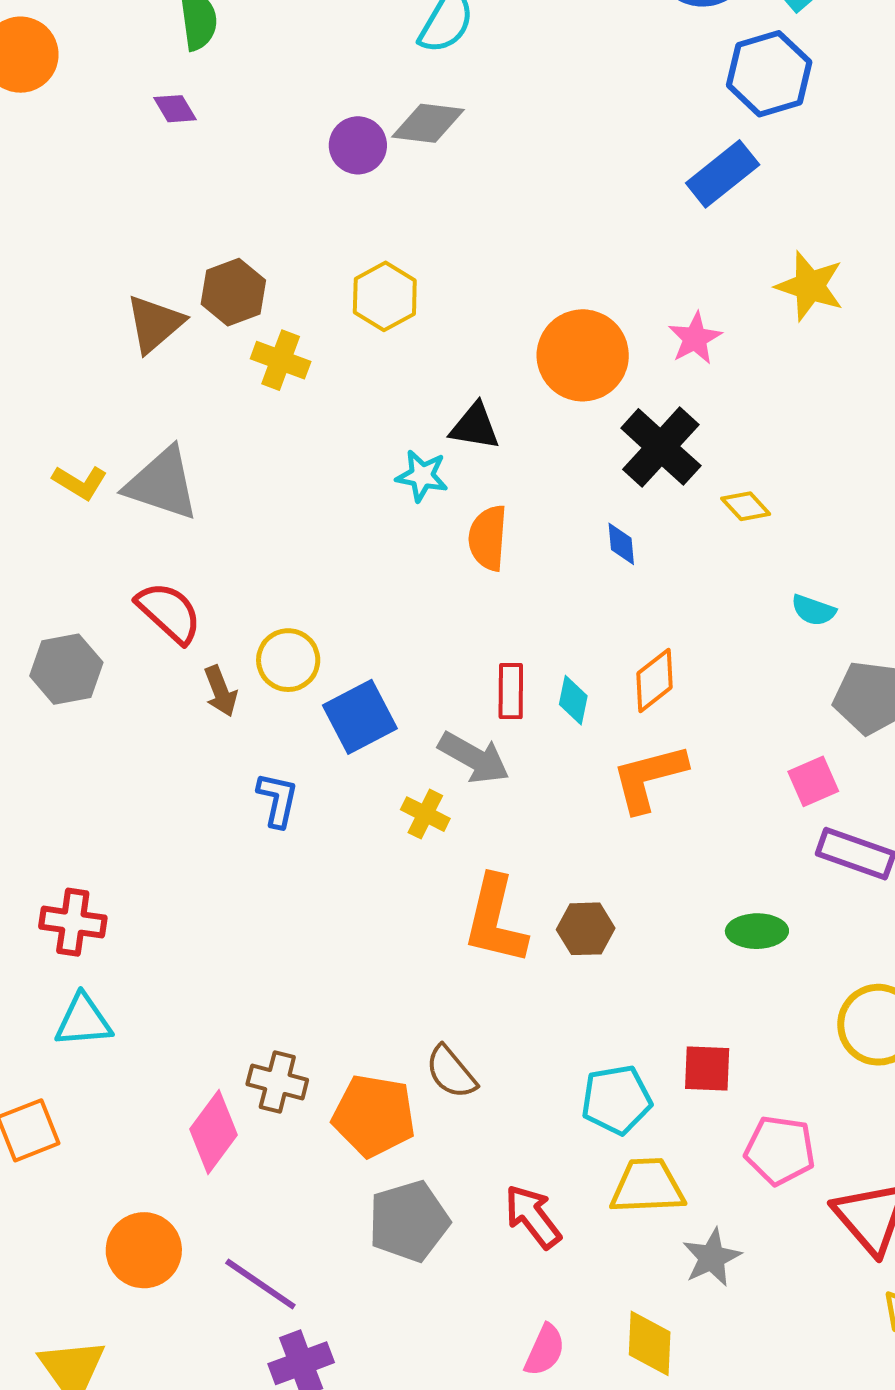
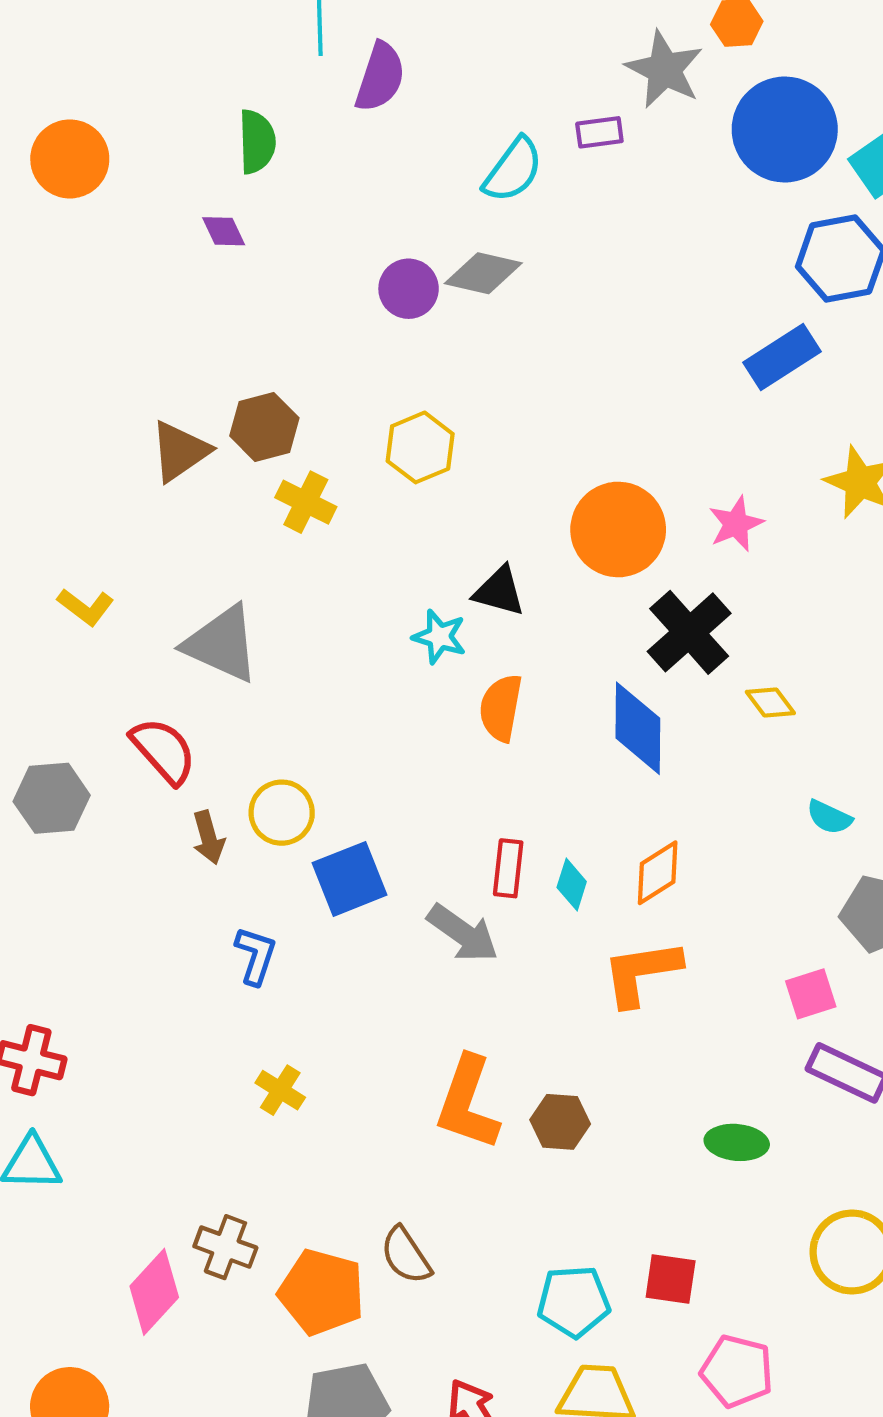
gray triangle: (162, 484) -> (222, 644), moved
blue diamond: (621, 544) -> (638, 728), size x2.0
yellow cross: (425, 814) -> (280, 1090), moved

